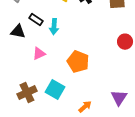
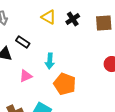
cyan arrow: (54, 27) -> (50, 61), moved

